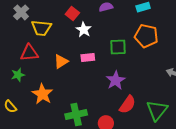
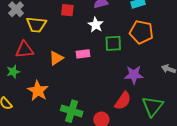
red square: (72, 13) -> (67, 10), turned -32
white star: (84, 30) -> (96, 25), moved
purple star: (116, 80) -> (134, 75), moved, turned 30
green cross: (76, 114) -> (72, 111), turned 30

